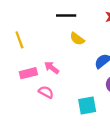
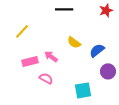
yellow semicircle: (77, 39) -> (74, 42), moved
yellow line: (19, 40) -> (22, 31), turned 63

